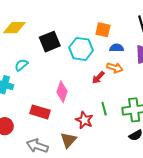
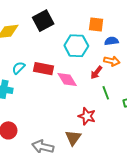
black square: (50, 42) -> (43, 21), moved
pink diamond: (62, 92) -> (67, 79), moved, turned -45
green line: (104, 109) -> (106, 93), moved
red rectangle: (40, 112) -> (44, 69), moved

